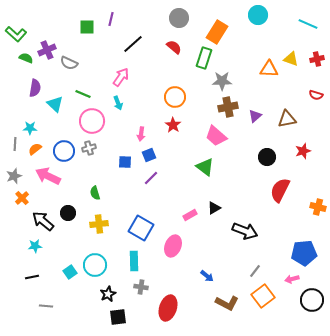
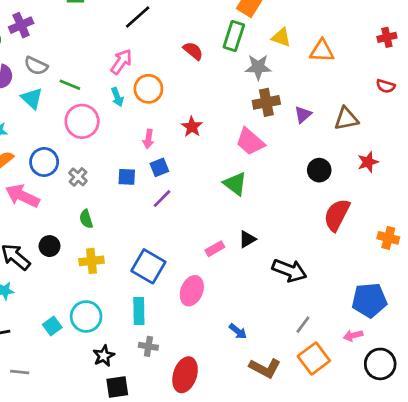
red semicircle: (174, 47) -> (193, 51), moved
yellow triangle: (291, 59) -> (281, 37), moved
gray semicircle: (69, 63) -> (36, 66), moved
orange circle: (175, 97) -> (148, 89), moved
gray cross: (89, 148) -> (78, 177), moved, turned -32

